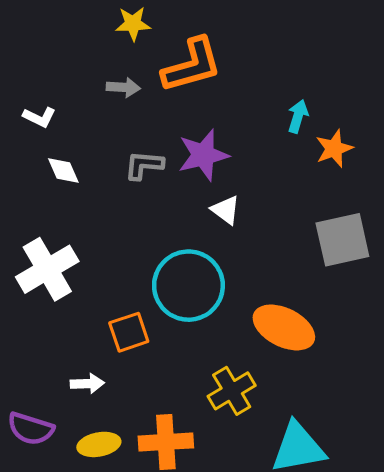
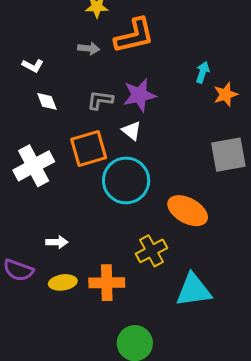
white triangle: (226, 210) -> (132, 131), moved
orange square: (129, 332) -> (89, 149), moved, size x1.4

